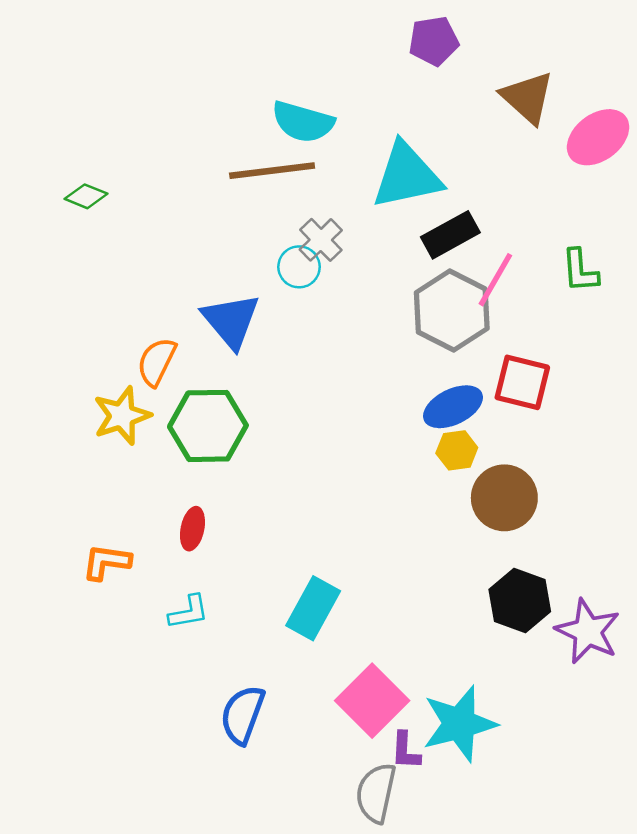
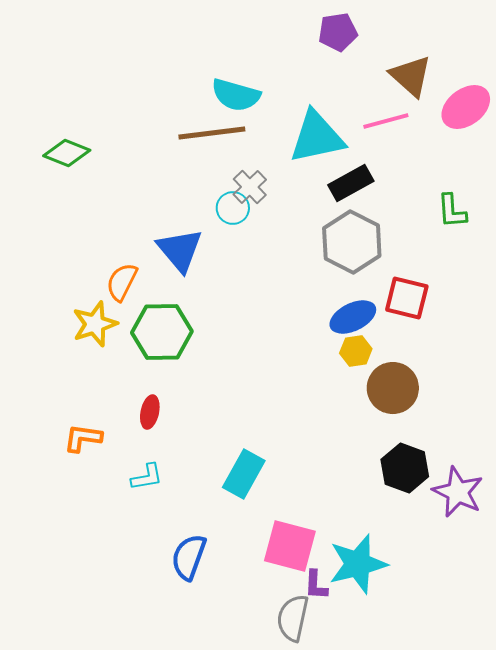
green diamond: (86, 196) -> (67, 153), size x1.4
pink line: (495, 280) -> (386, 121), moved, turned 45
pink square: (372, 701) -> (290, 546), turned -30

